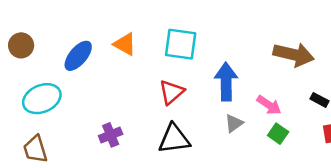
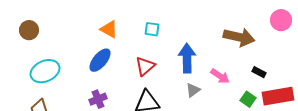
cyan square: (181, 44) -> (152, 29), size x0.6
blue ellipse: (78, 56) -> (100, 60), moved
green square: (278, 134) -> (248, 99), moved

